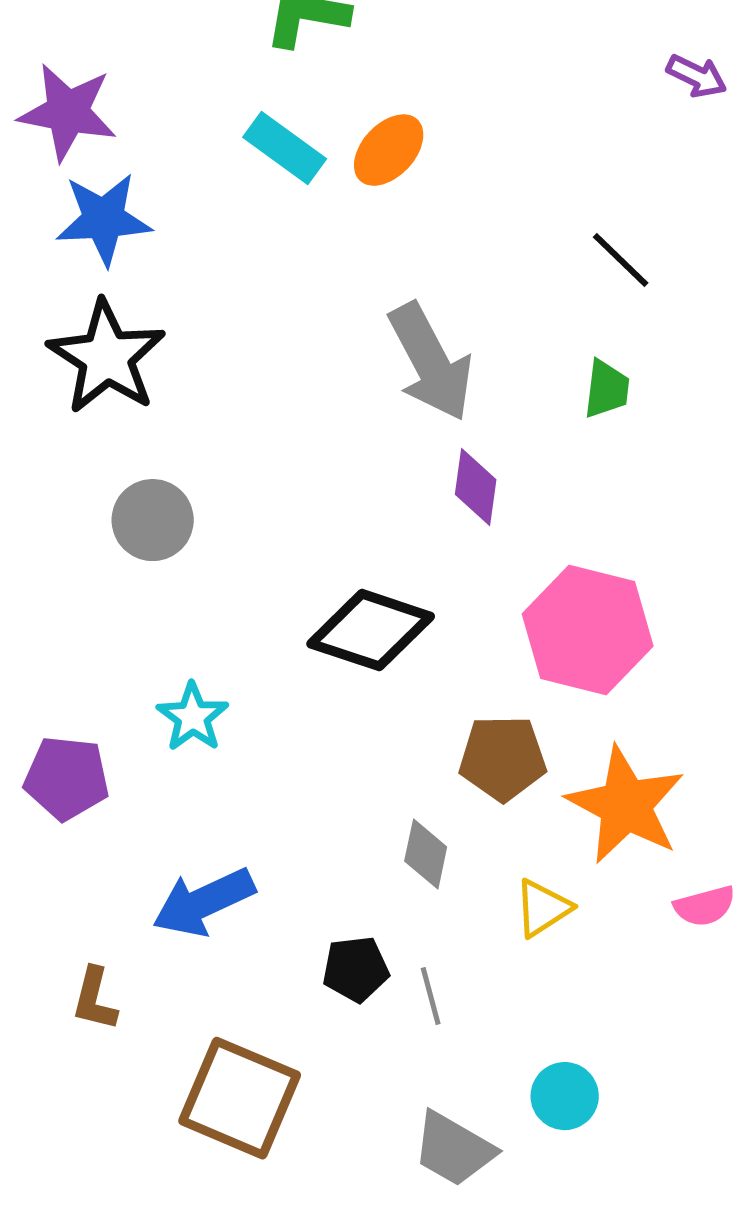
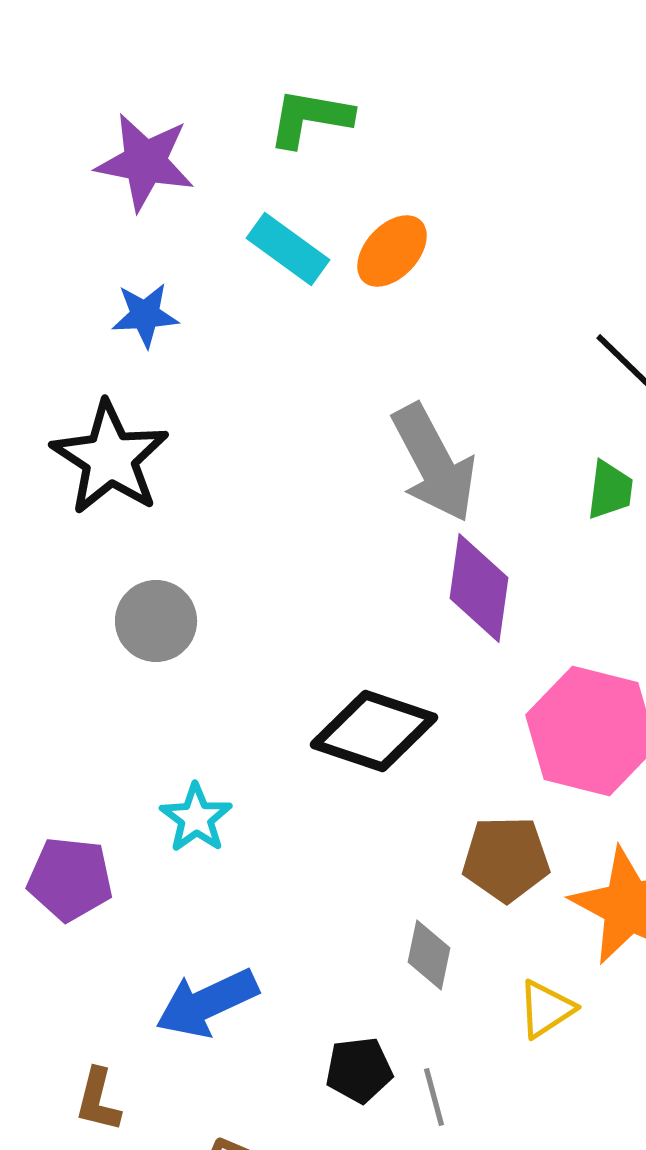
purple star: (68, 112) -> (145, 162), moved
blue star: (104, 219) -> (145, 315), moved, size x0.7
purple diamond: (476, 487) -> (479, 588), size x1.4

